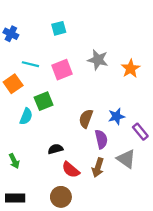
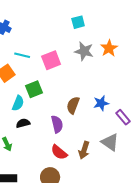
cyan square: (59, 28) -> (78, 22), moved
orange star: (131, 69) -> (109, 48), moved
purple semicircle: (101, 139) -> (57, 124), moved
black semicircle: (55, 149) -> (23, 123), moved

